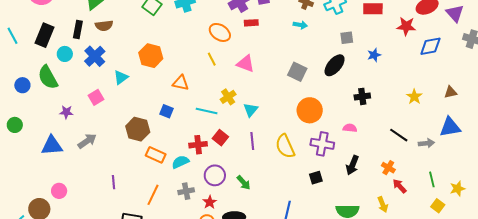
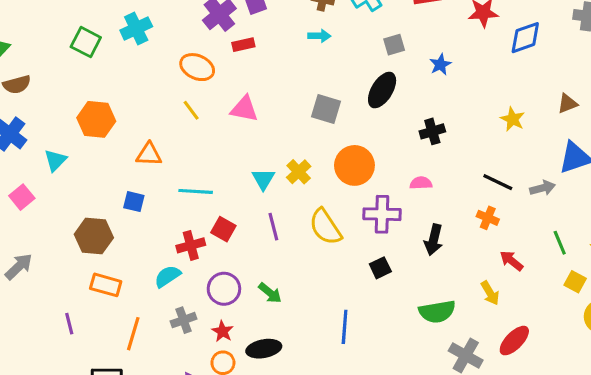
yellow cross: (228, 97) -> (299, 172), moved
orange rectangle: (156, 155) -> (106, 285), moved
orange cross: (388, 168) -> (488, 218), moved

